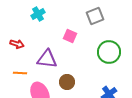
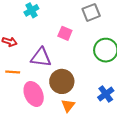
brown circle: (67, 82) -> (62, 81), size x1.5

